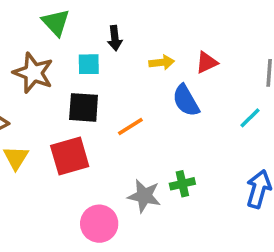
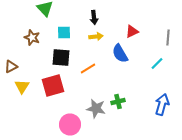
black arrow: (115, 38) -> (94, 18), moved
yellow arrow: (162, 62) -> (96, 36), moved
brown star: (33, 73) -> (32, 38), size x0.7

